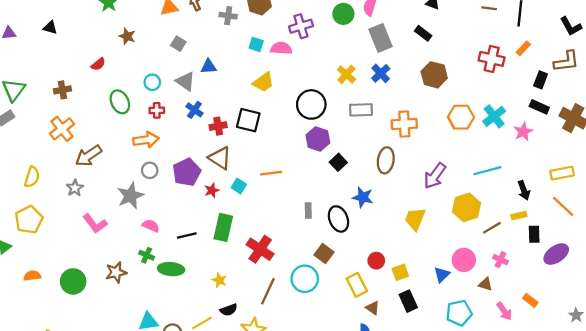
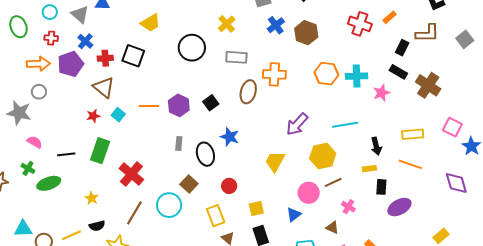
blue cross: (381, 73) -> (276, 25), moved
cyan cross: (494, 116) -> (357, 76), turned 30
purple hexagon: (318, 139) -> (179, 105), moved
brown ellipse: (386, 160) -> (248, 92), moved
purple pentagon: (187, 172) -> (71, 64), moved
gray star: (130, 196) -> (19, 113), turned 30
orange line: (563, 206) -> (410, 164), turned -30
brown line: (492, 228) -> (333, 182), moved
pink circle: (464, 260) -> (309, 193), moved
red circle: (376, 261) -> (229, 186), moved
green ellipse: (171, 269) -> (49, 183), turned -30

